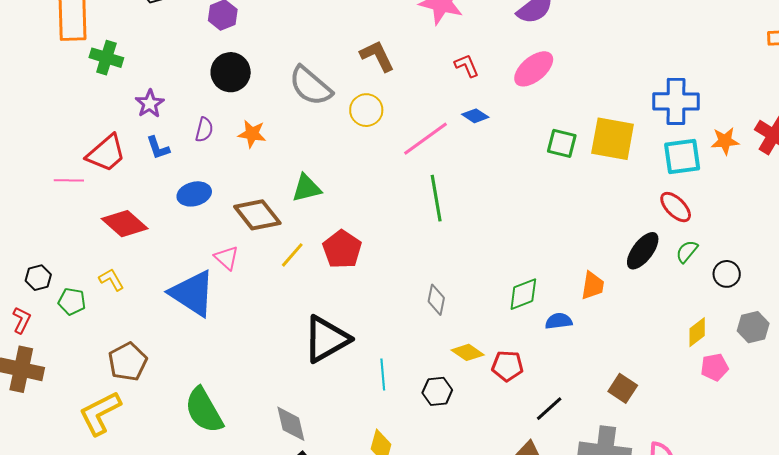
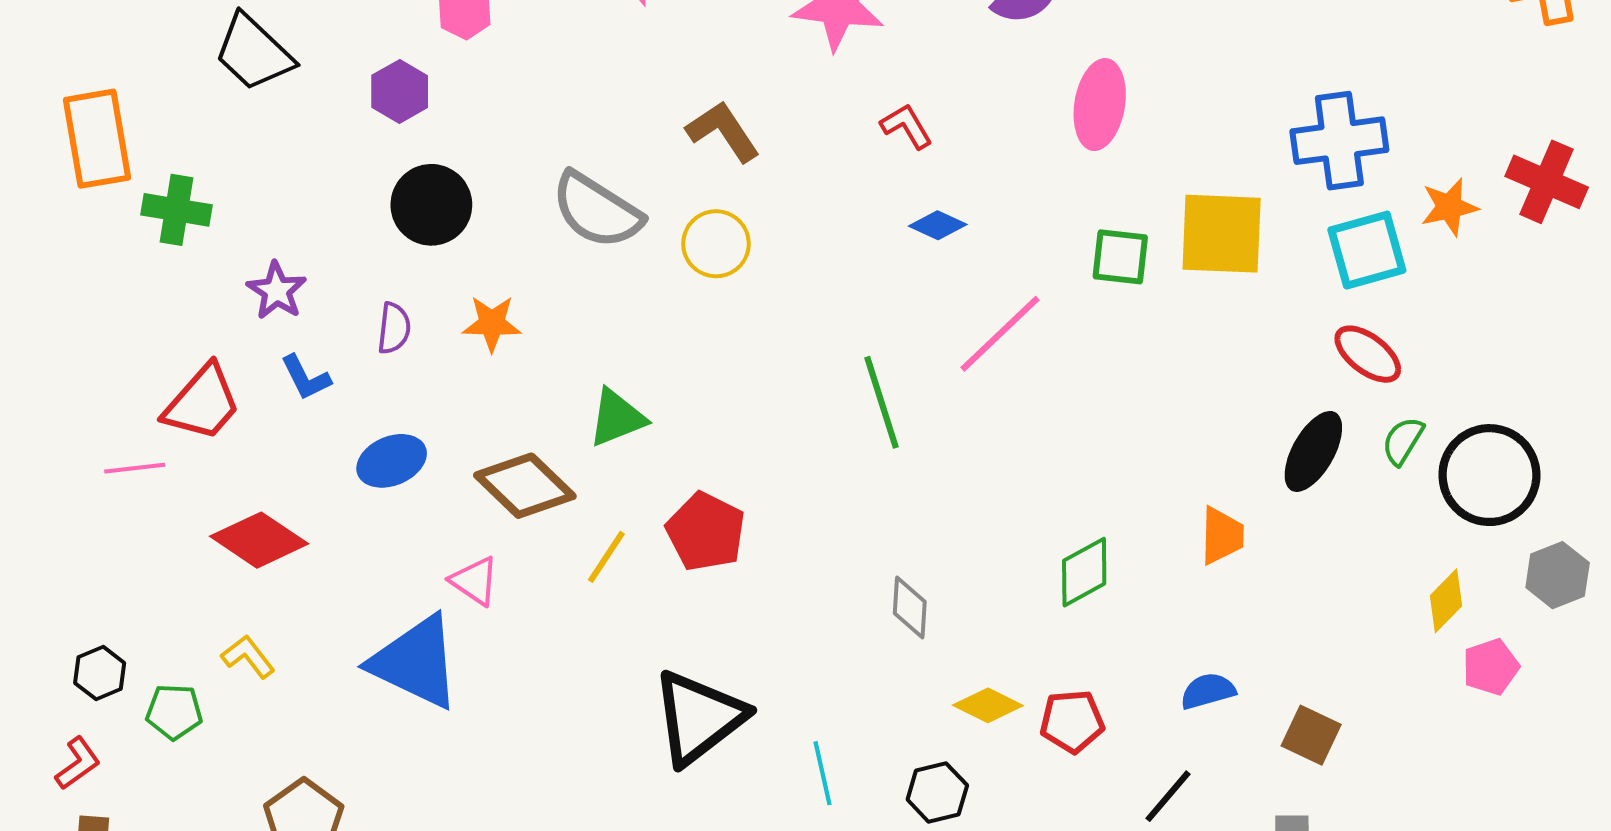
pink ellipse: (534, 69) -> (1100, 105), moved, turned -33
pink line: (426, 139) -> (1000, 334), moved
black circle: (727, 274) -> (1489, 475), size x1.8
red L-shape: (22, 320) -> (78, 763), turned 36
blue semicircle: (559, 321) -> (1208, 691), moved

